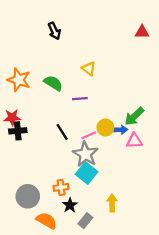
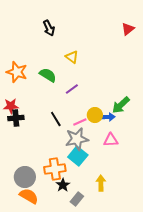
red triangle: (142, 32) -> (128, 29), turned -40
yellow triangle: (89, 69) -> (72, 57), moved
purple line: (80, 99) -> (72, 89), turned -32
pink triangle: (134, 141) -> (111, 140), moved
gray star: (85, 154) -> (77, 139), turned 30
orange cross: (61, 187) -> (55, 169), size x1.5
orange semicircle: (47, 221) -> (29, 196), moved

